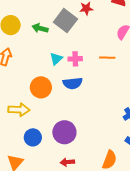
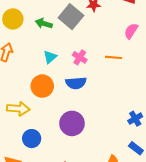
cyan triangle: (56, 59) -> (50, 57), moved
pink cross: (75, 59) -> (80, 57), turned 32
purple circle: (64, 132) -> (72, 123), moved

